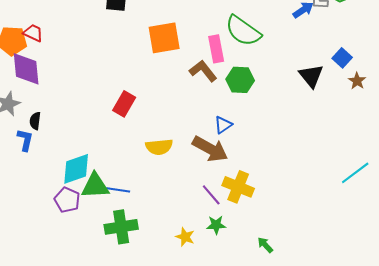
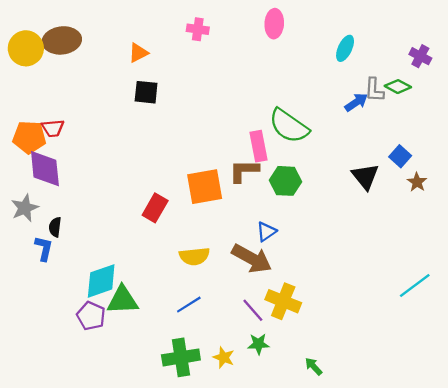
red trapezoid: (33, 33) -> (53, 128), turned 150
orange square: (164, 38) -> (205, 187), moved
brown L-shape: (203, 71) -> (244, 171), turned -52
blue line: (118, 190) -> (189, 305), moved, turned -40
green cross: (121, 227) -> (181, 357), moved

